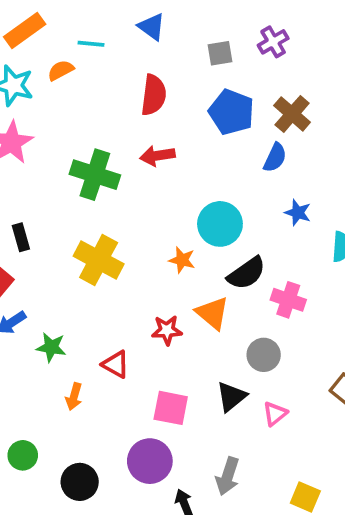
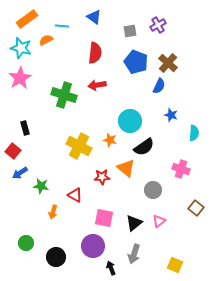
yellow cross: (99, 260) -> (79, 146), moved
pink cross: (288, 300) -> (181, 169), moved
black triangle: (231, 397) -> (134, 223), moved

